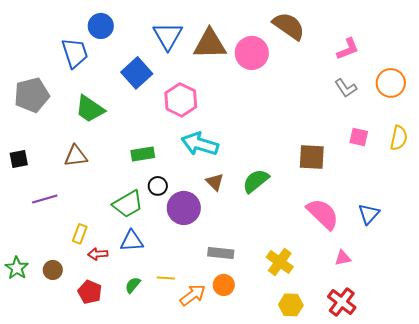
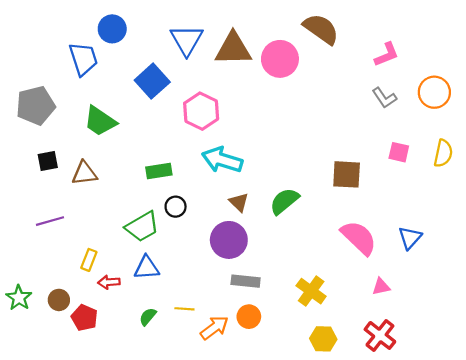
black square: (19, 159) -> (48, 161), moved
purple circle: (184, 208) -> (229, 240), moved
red pentagon: (90, 292) -> (84, 318), moved

